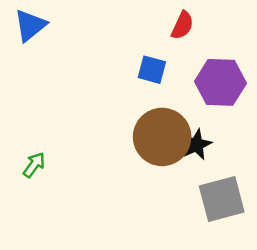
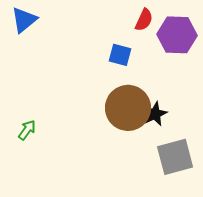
purple hexagon: (220, 82) -> (177, 35), moved

